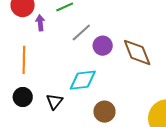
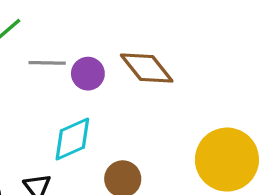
gray line: (81, 33) -> (47, 63), turned 60

